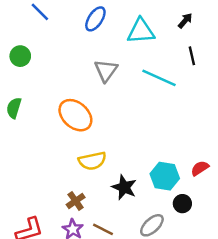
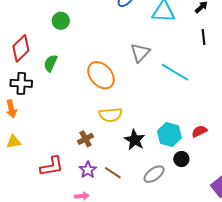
gray triangle: (106, 70) -> (140, 53), moved
cyan line: (159, 78) -> (175, 72), moved
brown cross: (76, 201) -> (86, 139), moved

